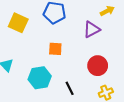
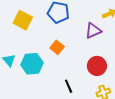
orange square: (55, 49) -> (57, 47), turned 32
cyan hexagon: (40, 78) -> (32, 64), moved

